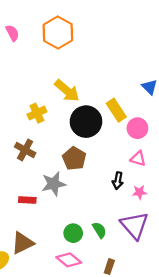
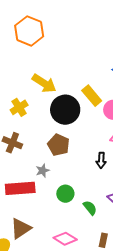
gray star: (54, 184) -> (43, 171), size x0.6
red rectangle: (27, 200) -> (20, 188), size x1.8
green circle: (73, 233) -> (65, 194), moved

